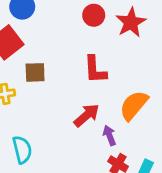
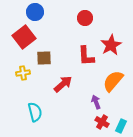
red star: (131, 22) -> (111, 45), moved
red arrow: (87, 115) -> (63, 84), moved

